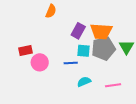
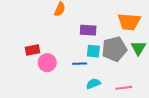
purple rectangle: (78, 31) -> (88, 30), turned 63
orange trapezoid: (101, 31) -> (129, 22), moved

